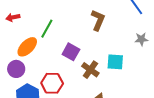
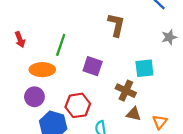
red arrow: (13, 17) -> (20, 40), turned -88
orange ellipse: (27, 47) -> (42, 70), turned 55
brown cross: (90, 70) -> (126, 91), moved

